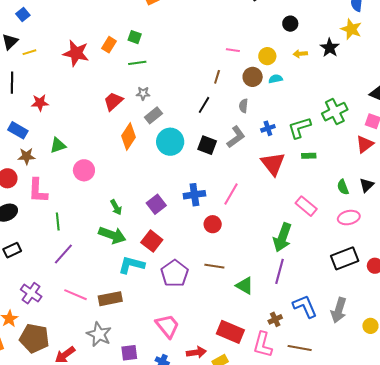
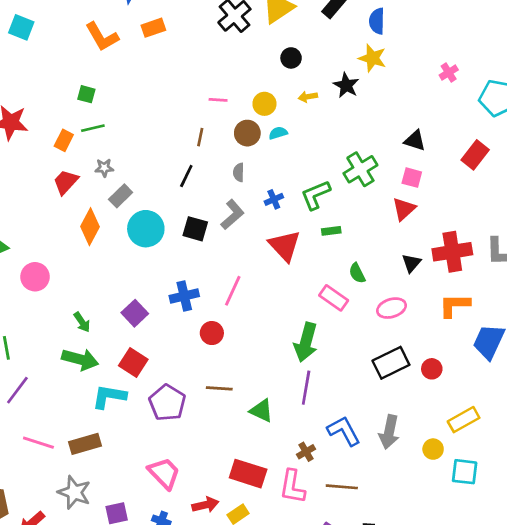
orange rectangle: (109, 45) -> (64, 140), moved
green semicircle: (343, 187) -> (357, 273), moved

